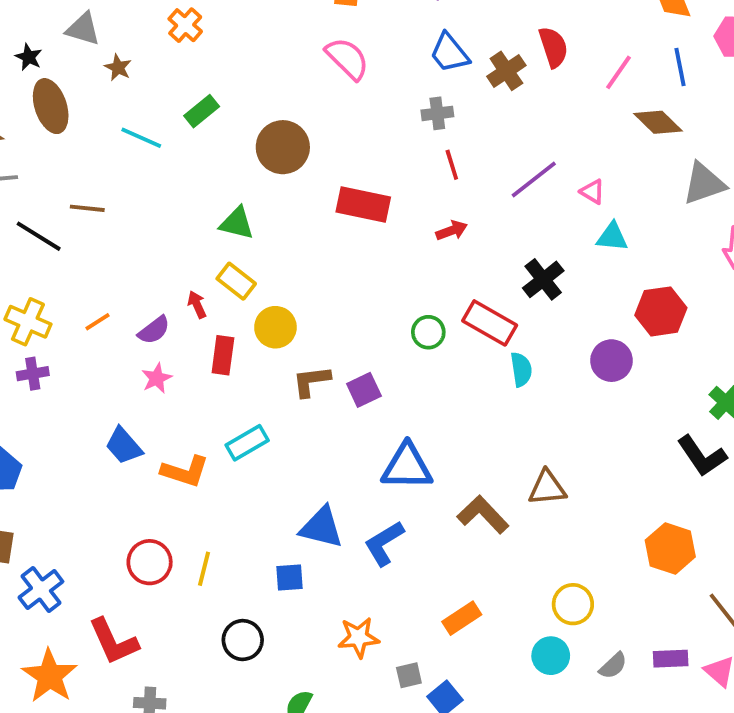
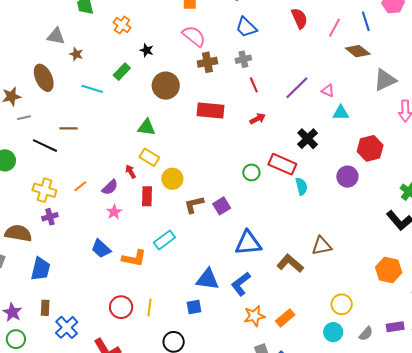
orange cross: (185, 25) -> (122, 25), moved
black star: (29, 57) -> (147, 50), moved
brown cross: (506, 71) -> (207, 62), moved, turned 30
orange star: (358, 637) -> (254, 316), moved

